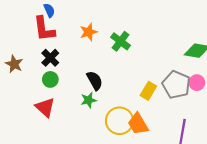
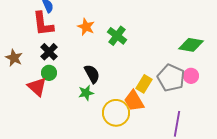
orange star: (89, 32) -> (86, 27), turned -30
red triangle: (45, 107) -> (37, 87), moved
orange trapezoid: (138, 124) -> (134, 101), moved

